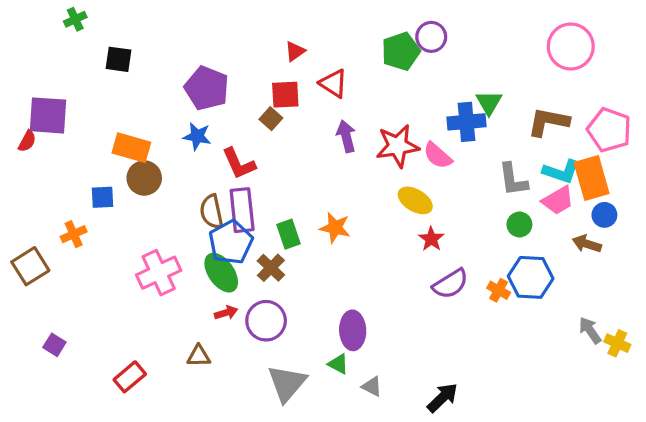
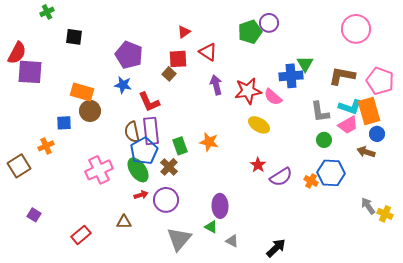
red semicircle: (27, 141) -> (17, 53), moved, size x1.6
red star: (431, 239) -> (258, 165), moved

